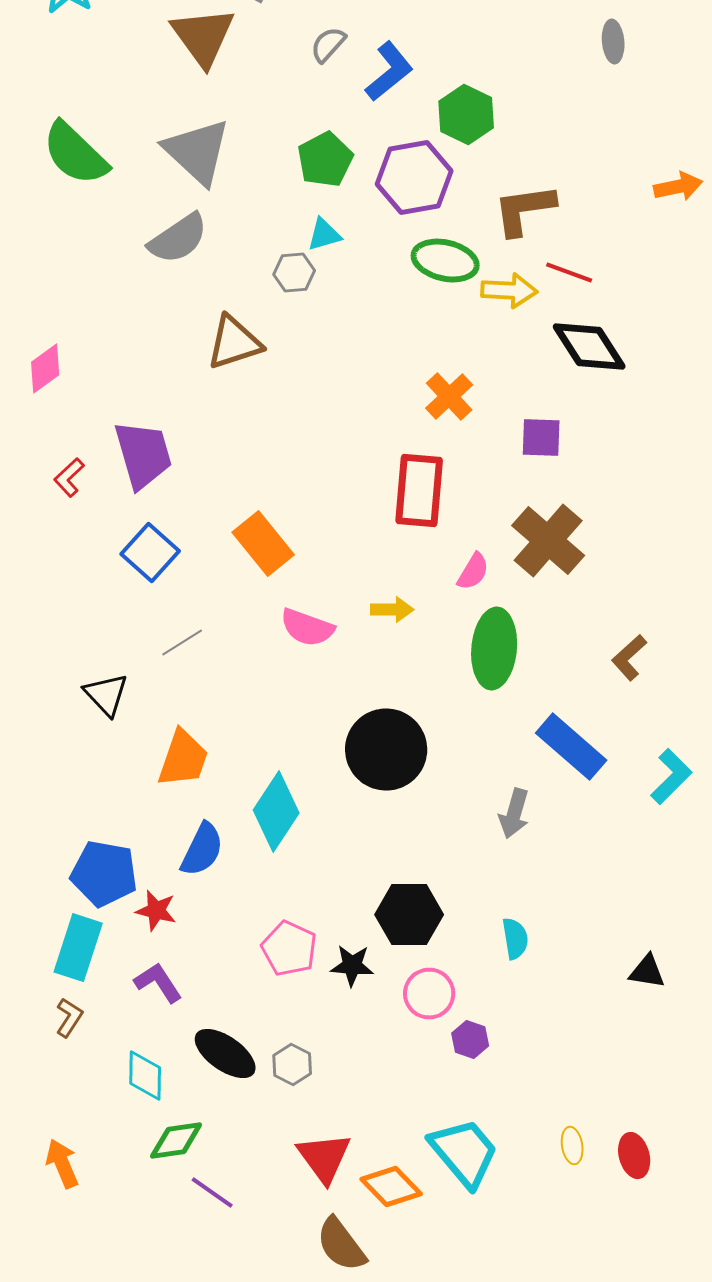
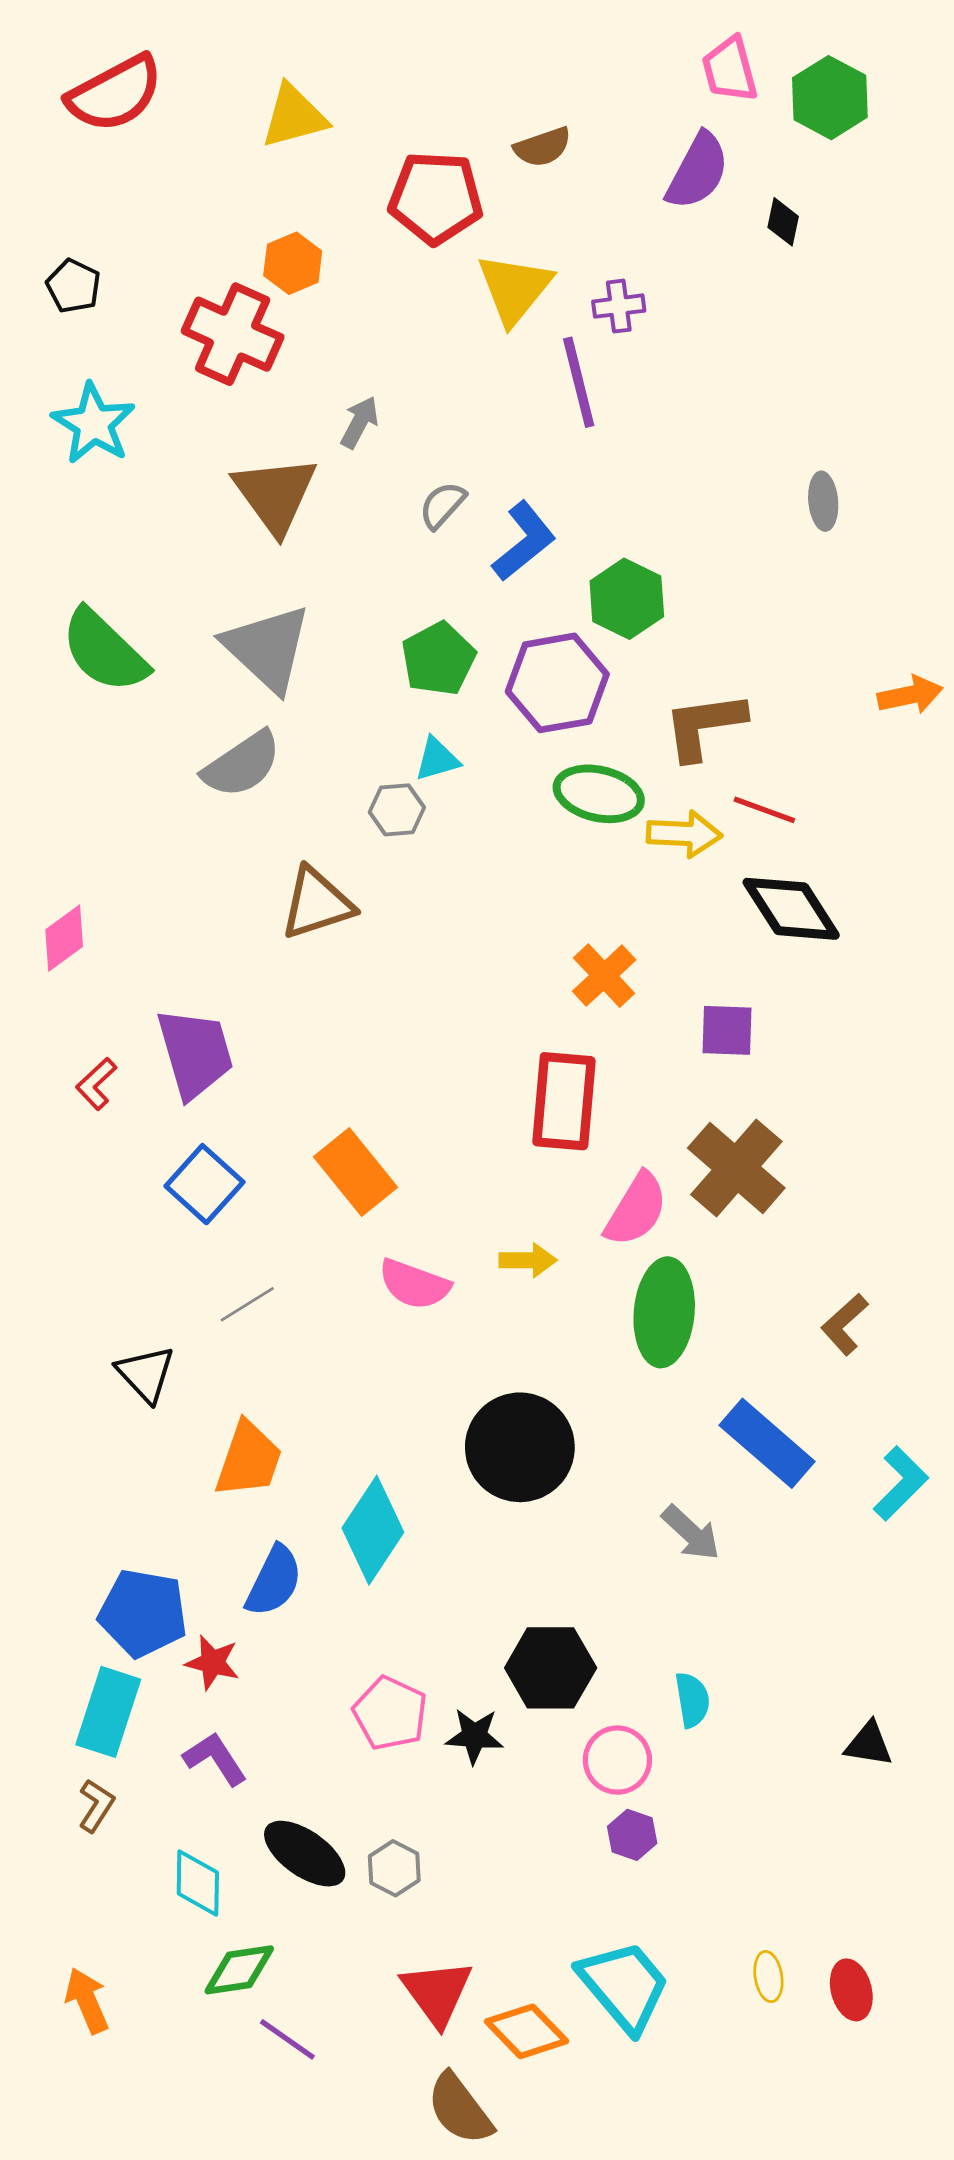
pink semicircle: (473, 572) -> (636, 1209), size x1.5
gray arrow: (514, 814) -> (691, 1533), turned -63
pink circle: (429, 994) -> (617, 1760), moved

